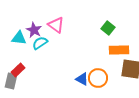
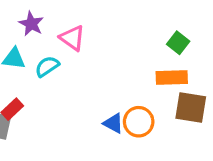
green square: (108, 28) -> (178, 43), moved
purple star: (34, 30) -> (31, 24), moved

